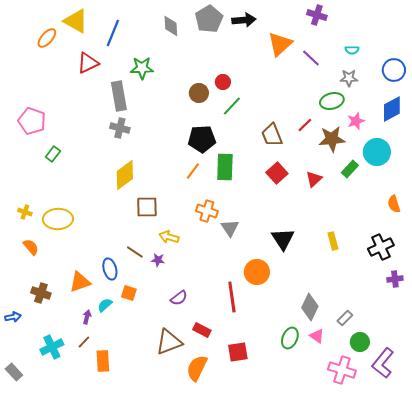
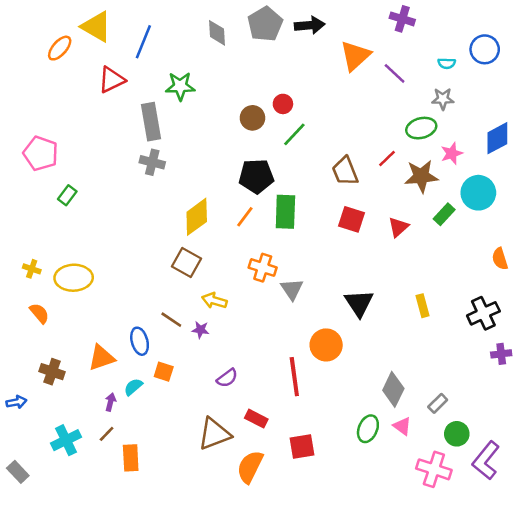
blue circle: (394, 70) -> (485, 49), moved
red square: (277, 173) -> (351, 219), turned -30
yellow diamond: (125, 175) -> (197, 217), moved
brown square: (147, 207) -> (187, 263), turned 30

